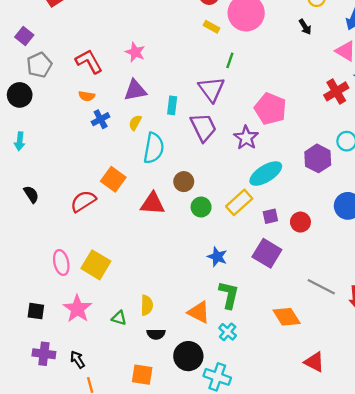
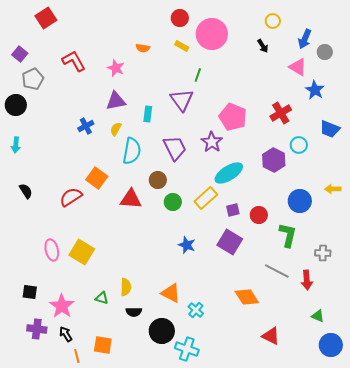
red L-shape: (89, 61) -> (74, 61), moved
red cross: (336, 91) -> (281, 113), moved
orange semicircle: (87, 96) -> (143, 48), moved
purple trapezoid: (203, 127) -> (175, 148), moved
green L-shape: (229, 295) -> (288, 235), moved
pink star: (77, 309) -> (62, 306), moved
orange square: (142, 375) -> (103, 345), moved

